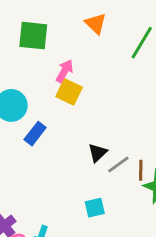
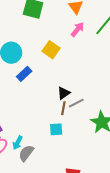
pink arrow: (65, 71) -> (77, 29), moved
brown line: (141, 170) -> (63, 108), moved

